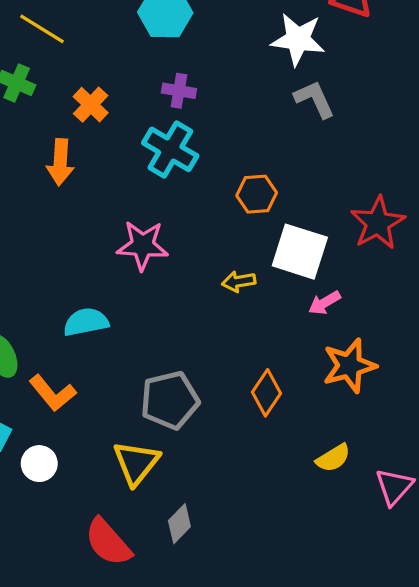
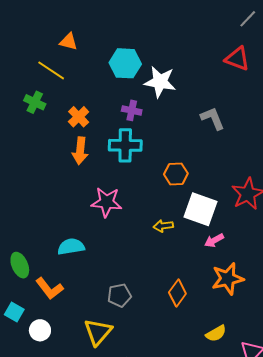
white star: (298, 39) -> (160, 82), moved
cyan cross: (170, 149) -> (125, 145), turned -32
orange arrow: (60, 162) -> (80, 151), moved
gray pentagon: (170, 400) -> (119, 295), size x0.7

